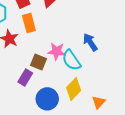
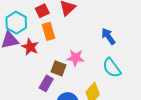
blue arrow: (90, 42) -> (108, 36), moved
cyan semicircle: (71, 60) -> (112, 68), moved

